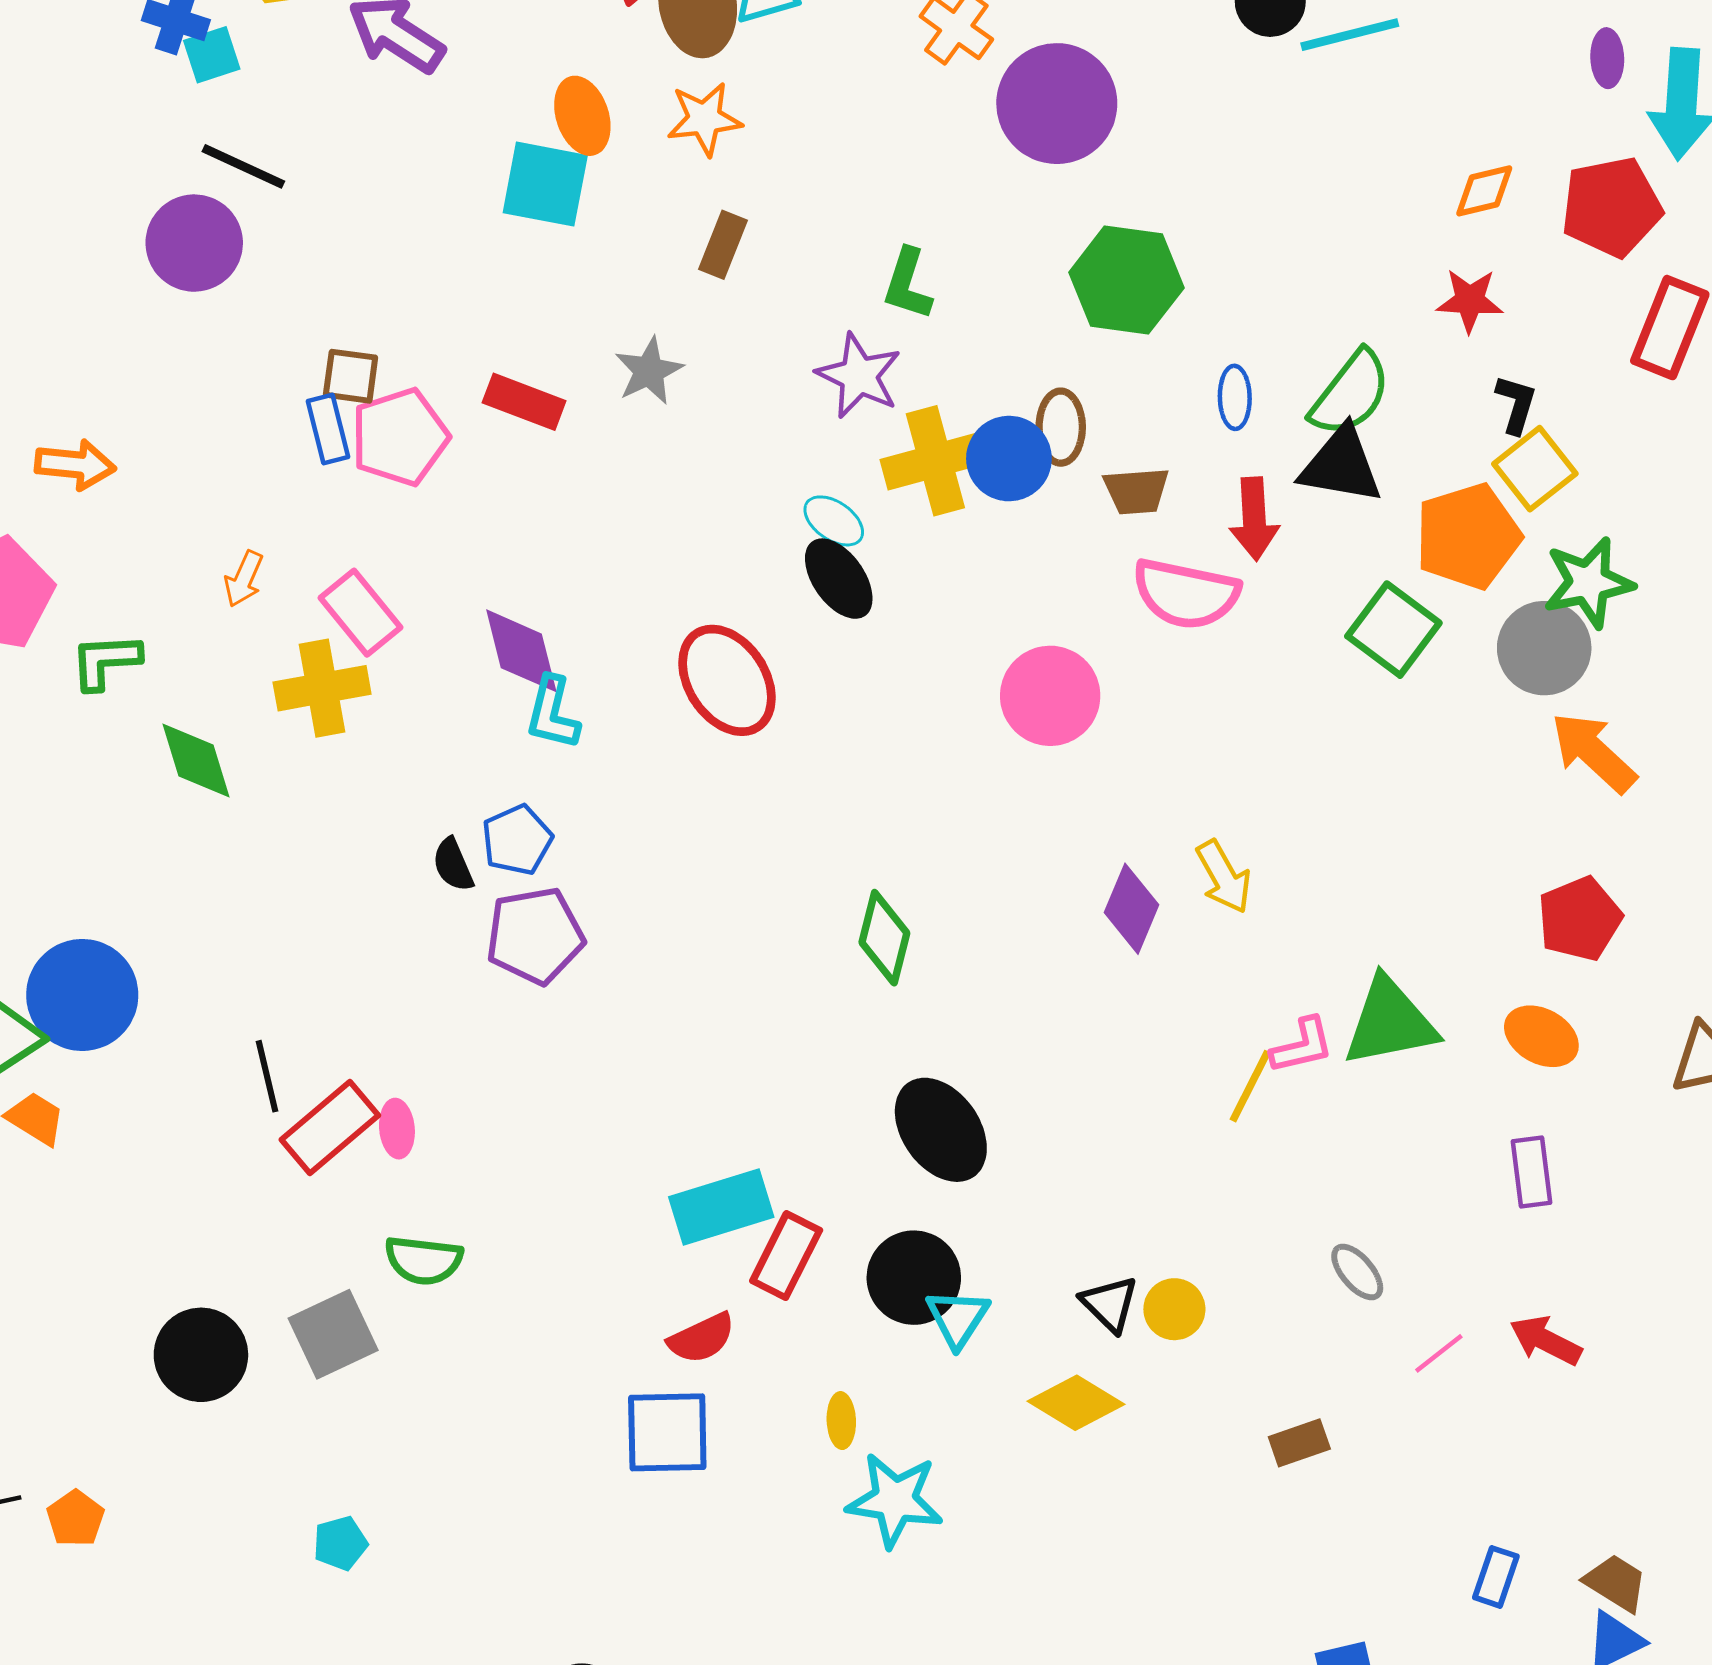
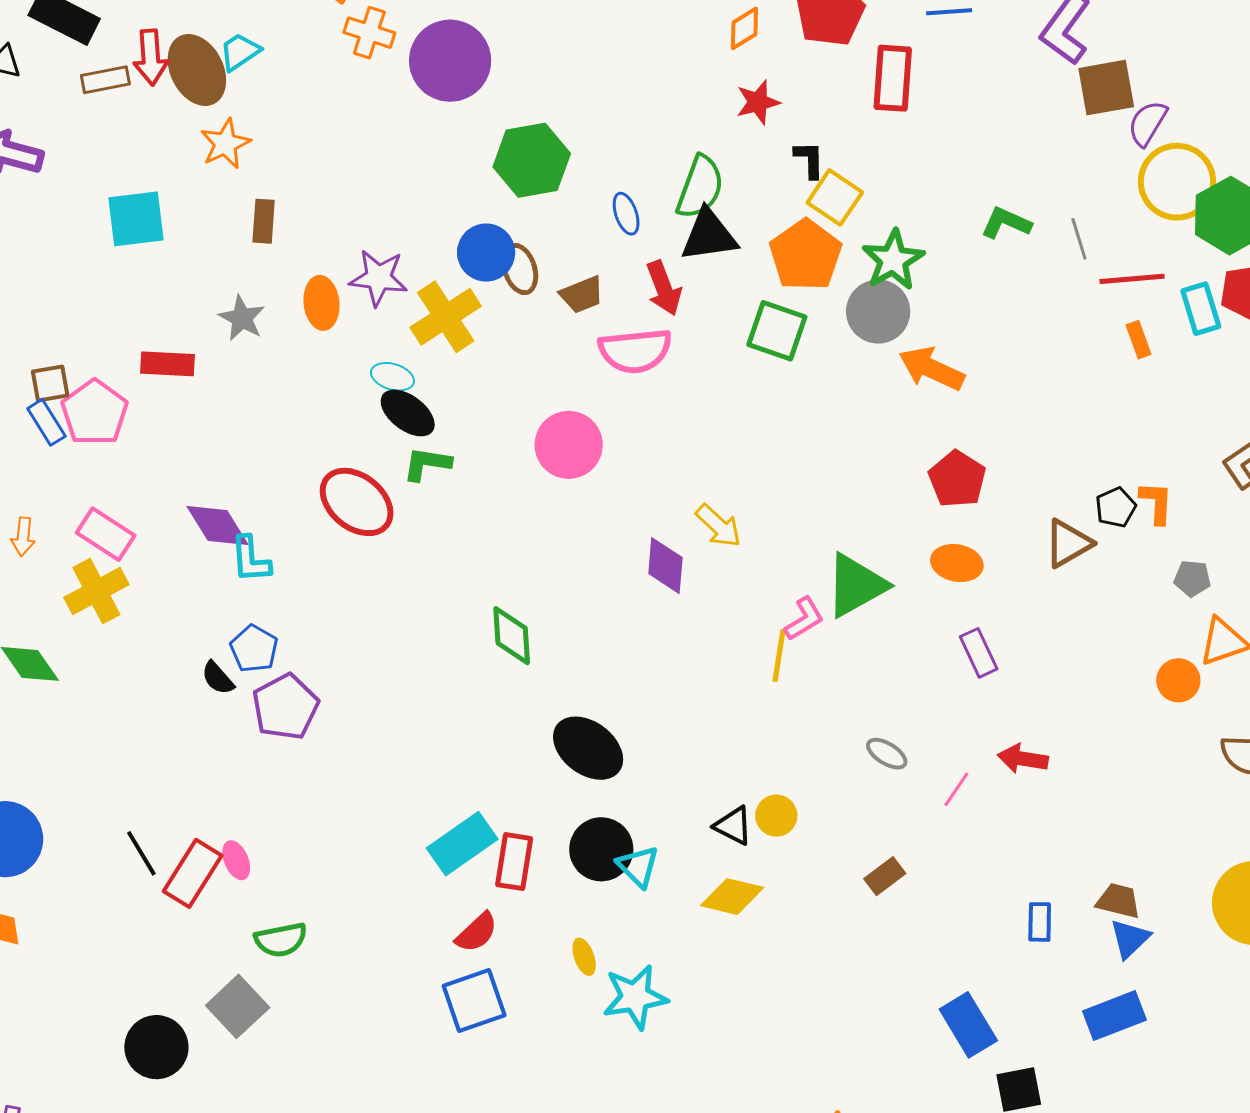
orange ellipse: (582, 116) -> (322, 303), moved, turned 30
green L-shape: (908, 284) -> (427, 464), moved, turned 99
blue circle: (1009, 459) -> (486, 253), moved

